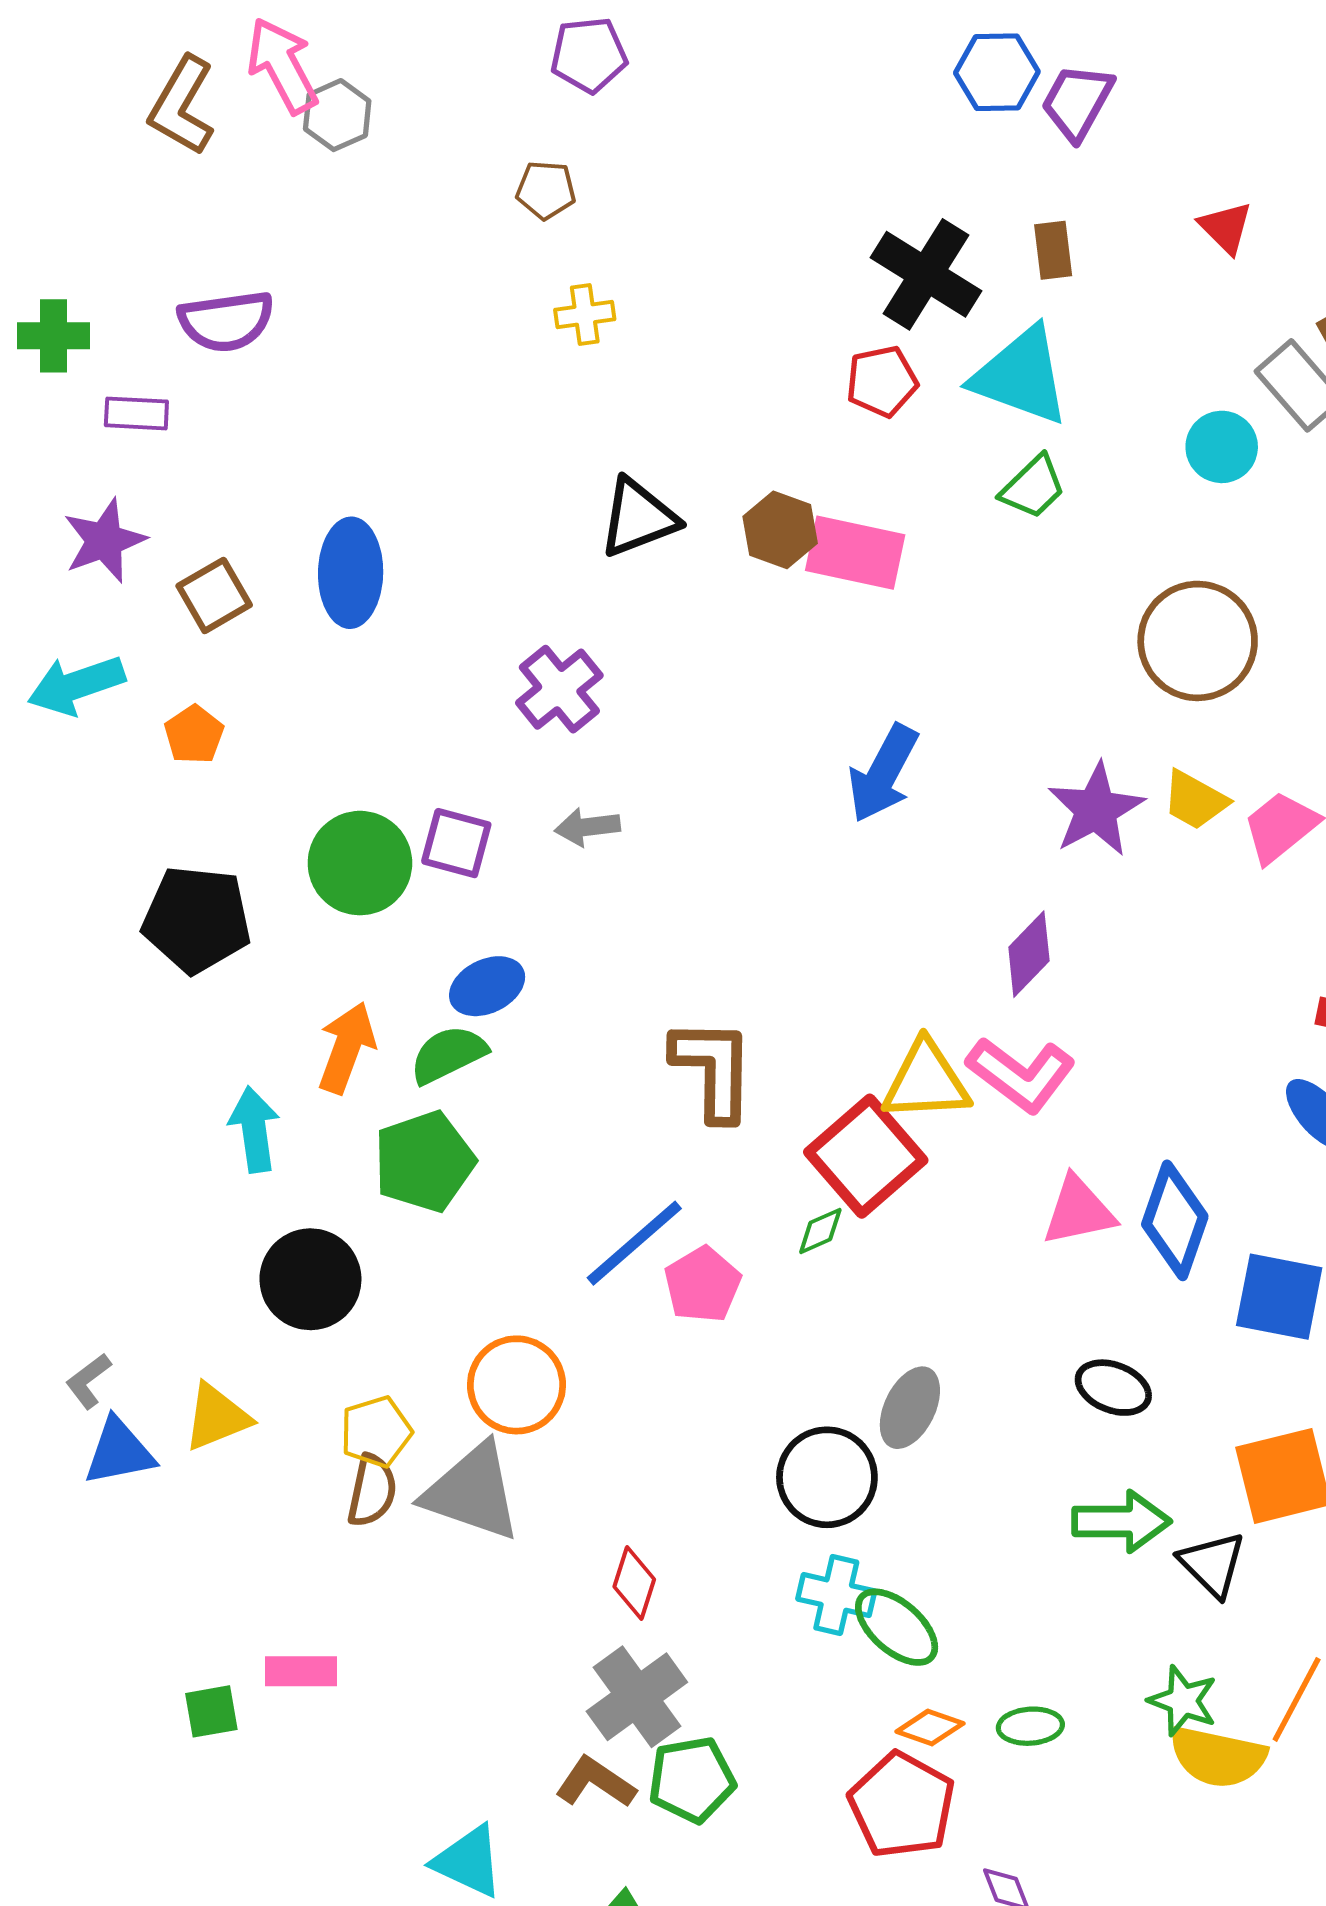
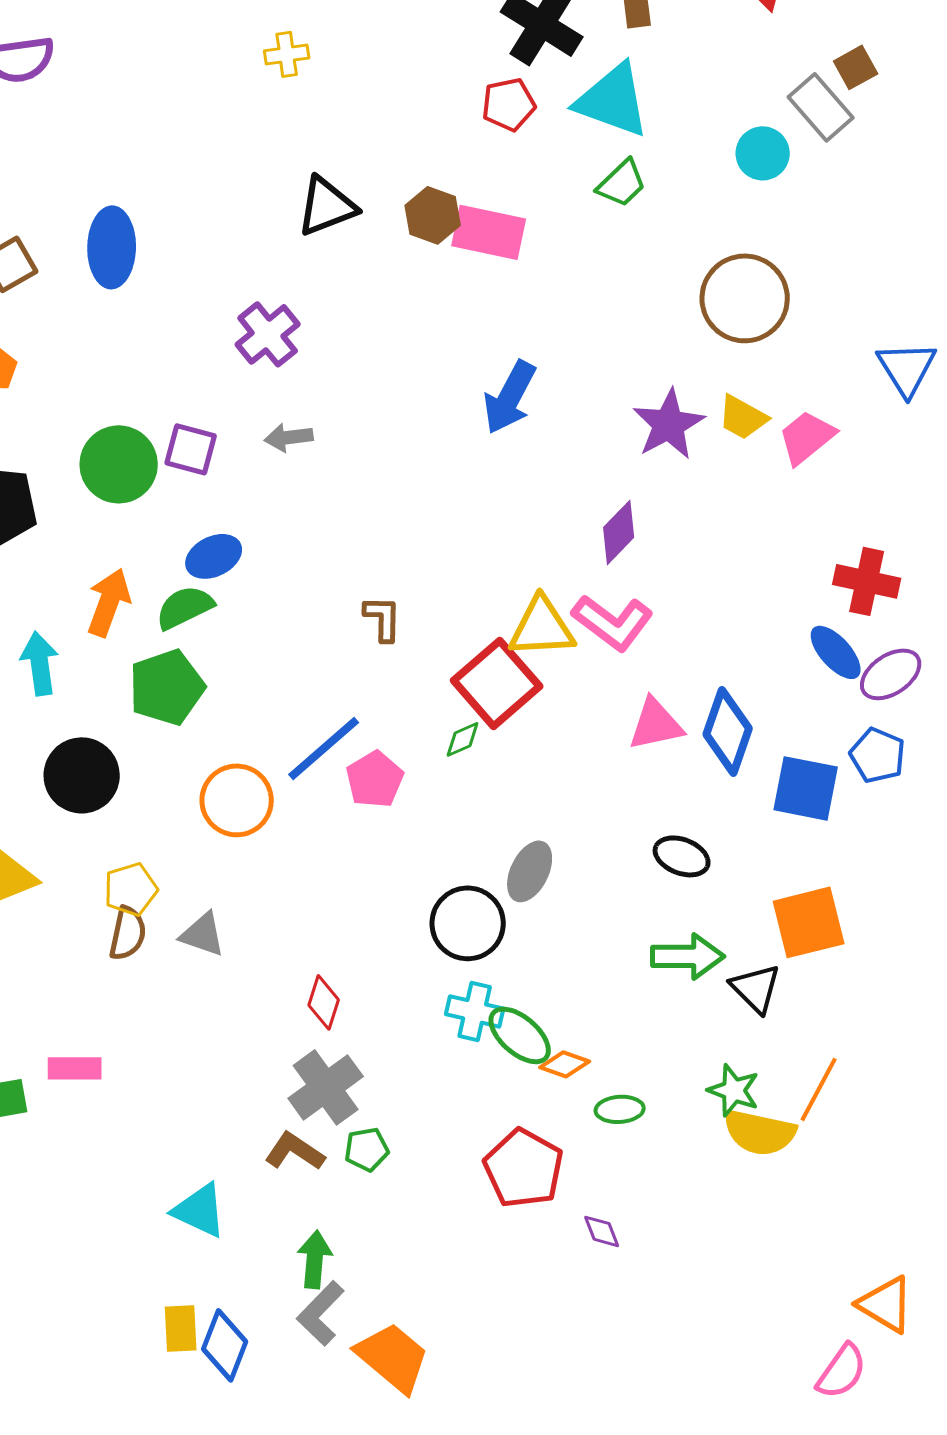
brown L-shape: (713, 1069) -> (383, 618), size x0.6
orange circle: (517, 1385) -> (237, 800), moved
gray triangle: (472, 1492) -> (203, 934), size x0.6
orange diamond: (930, 1727) -> (565, 1064), moved
green pentagon: (692, 1780) -> (367, 1149), size x0.7

